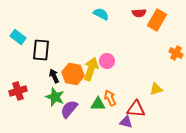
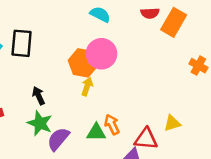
black rectangle: (41, 50) -> (22, 43), moved
pink circle: (107, 61) -> (101, 54), moved, size x1.5
yellow arrow: (91, 69) -> (87, 87), size x0.6
orange hexagon: (73, 74) -> (83, 63), moved
yellow triangle: (156, 89) -> (172, 123), moved

